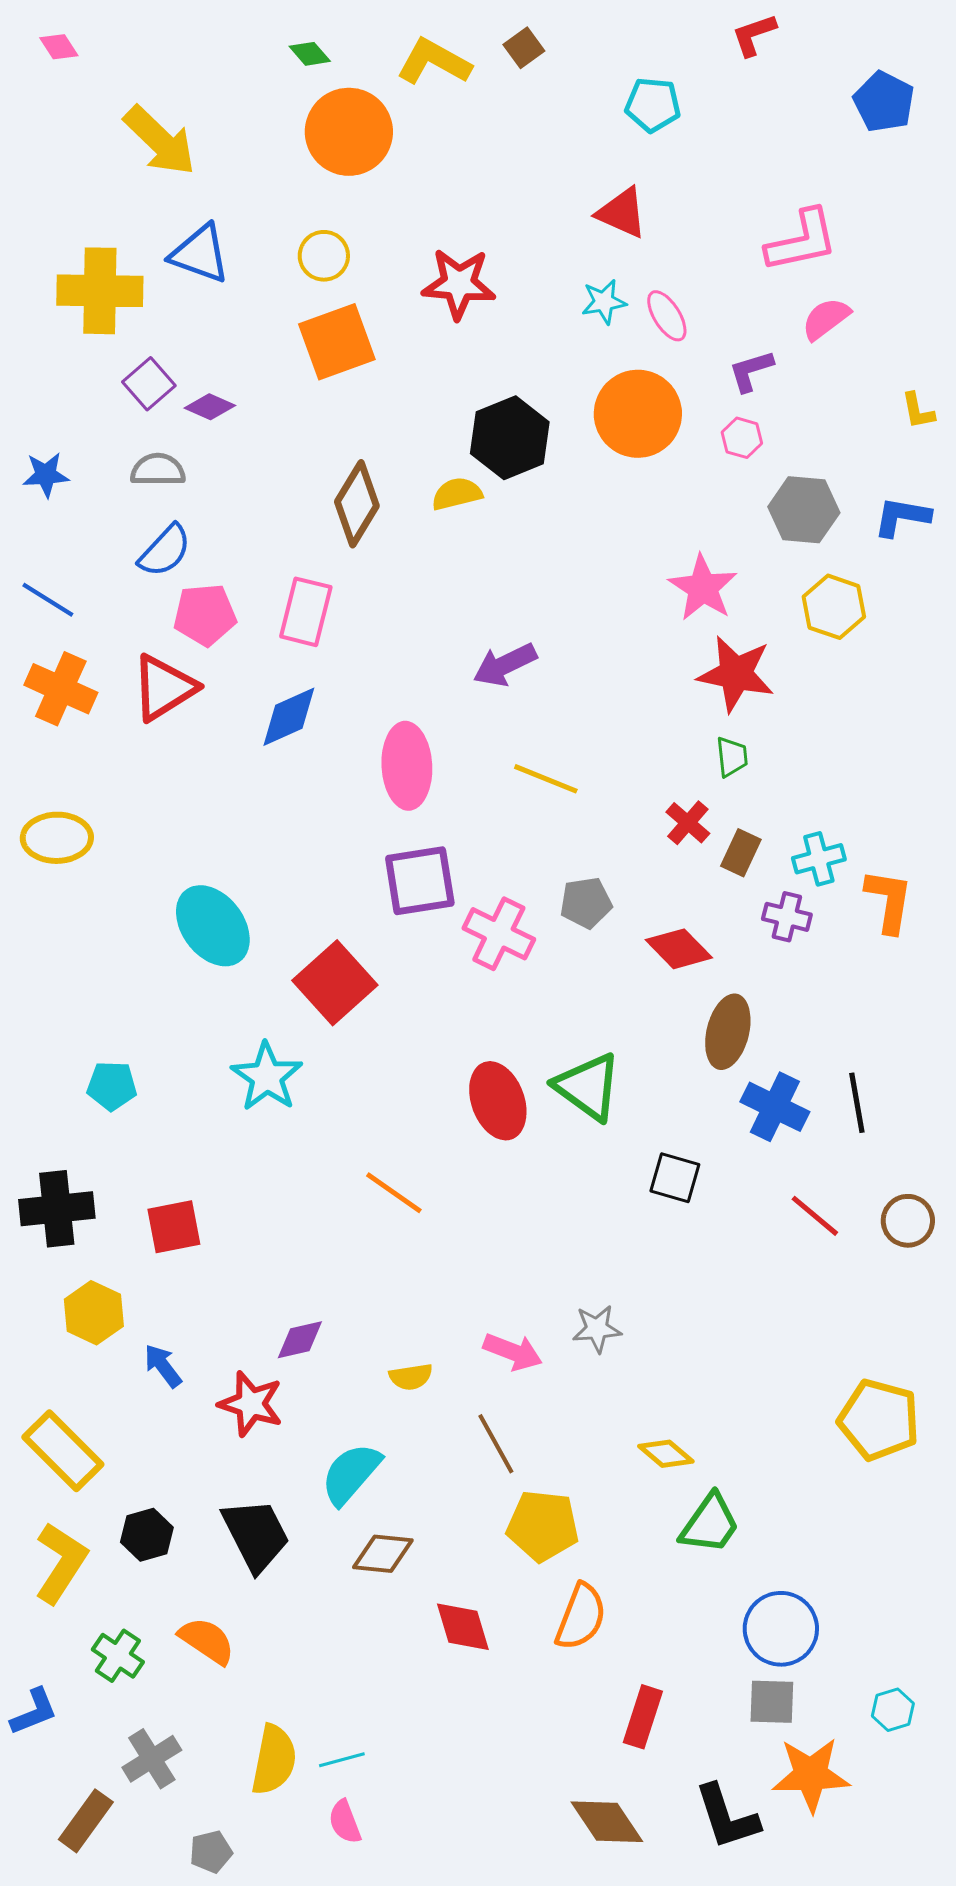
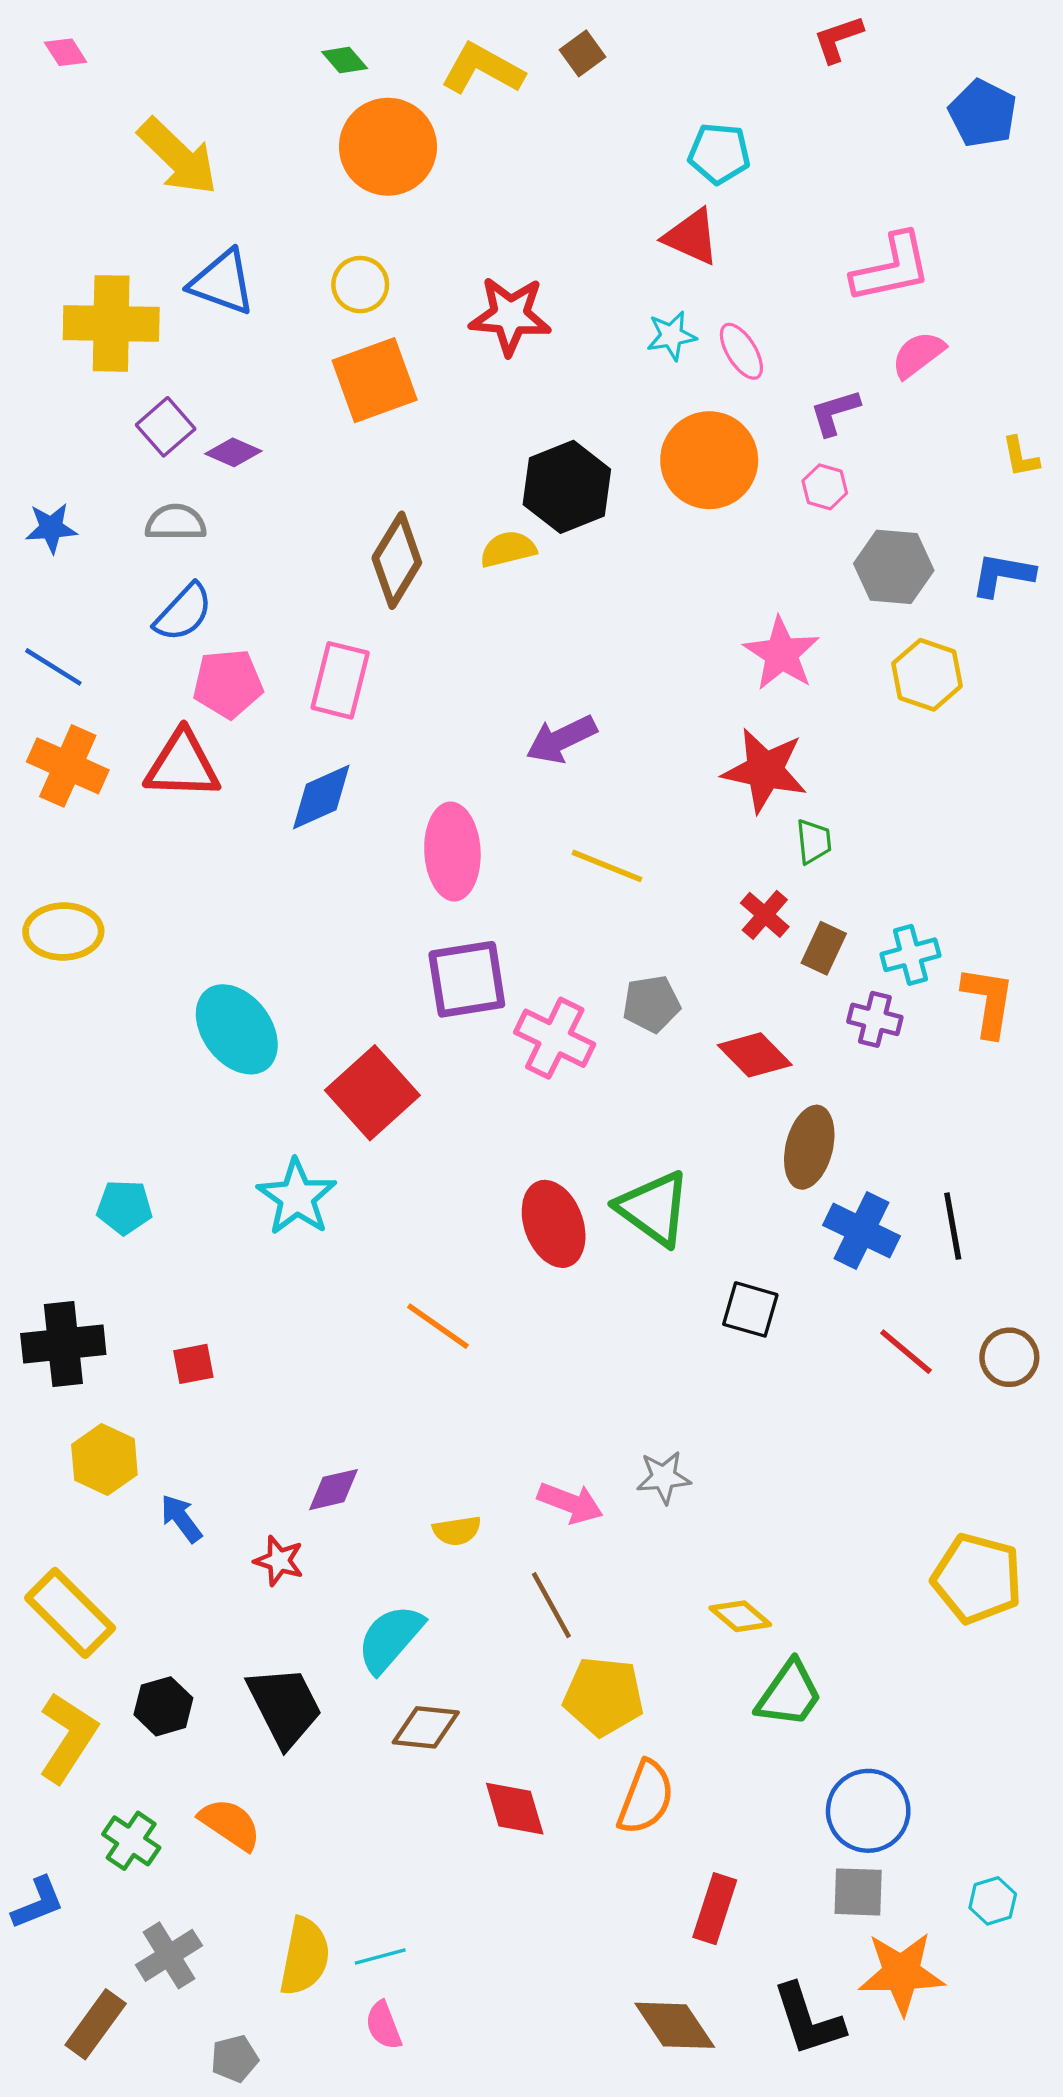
cyan pentagon: (653, 105) -> (719, 153), moved
red star: (736, 674) -> (765, 770), moved
red triangle: (164, 688) -> (182, 765), turned 34
red square: (174, 1227) -> (193, 1364), size x0.7
red star: (251, 1404) -> (279, 1561), size x0.7

